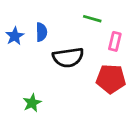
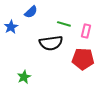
green line: (92, 19) -> (64, 24), moved
blue semicircle: (41, 32) -> (31, 12), moved, turned 48

